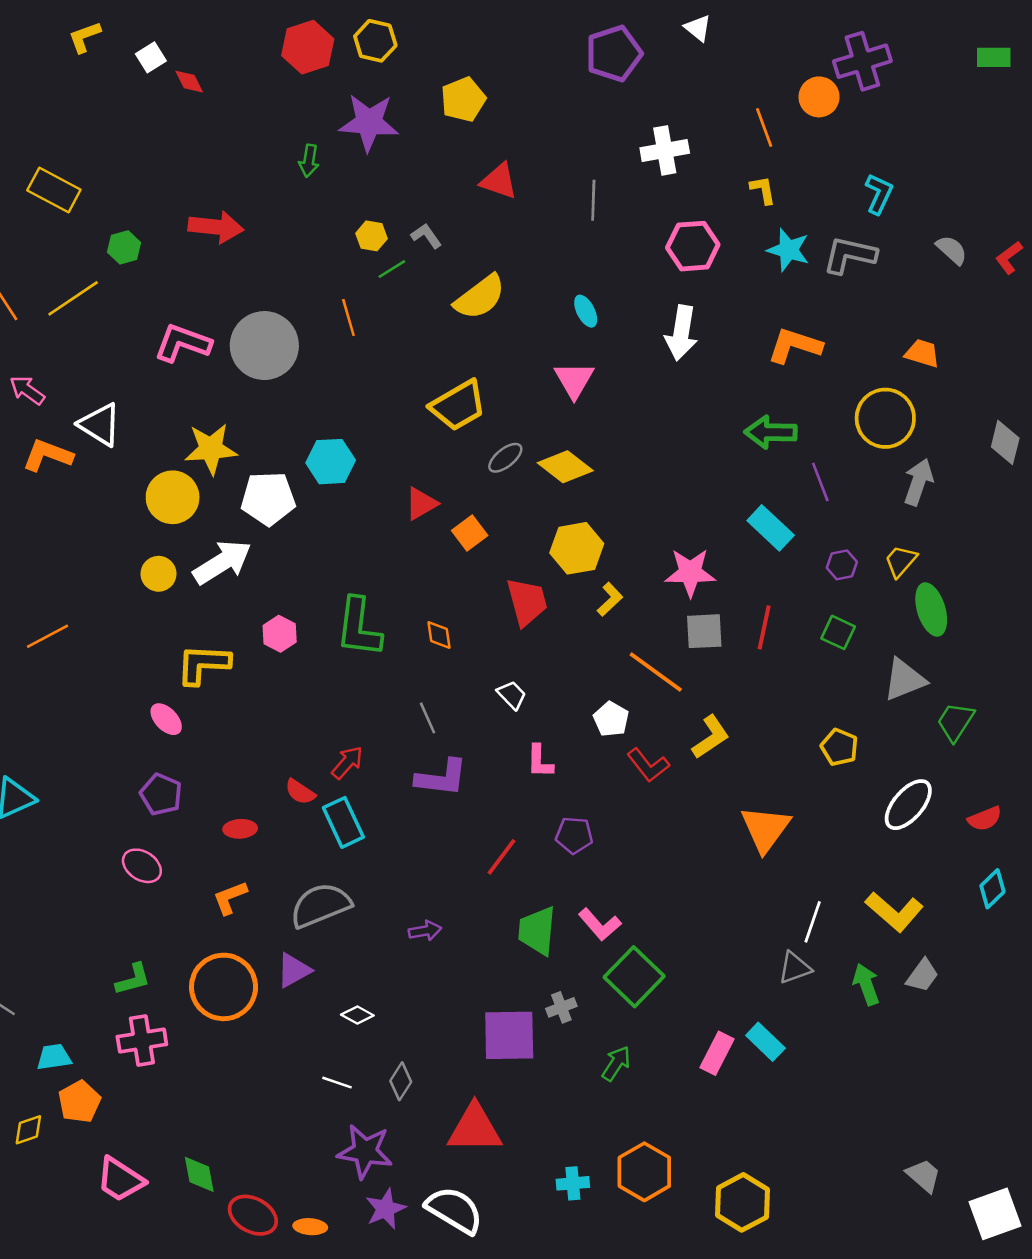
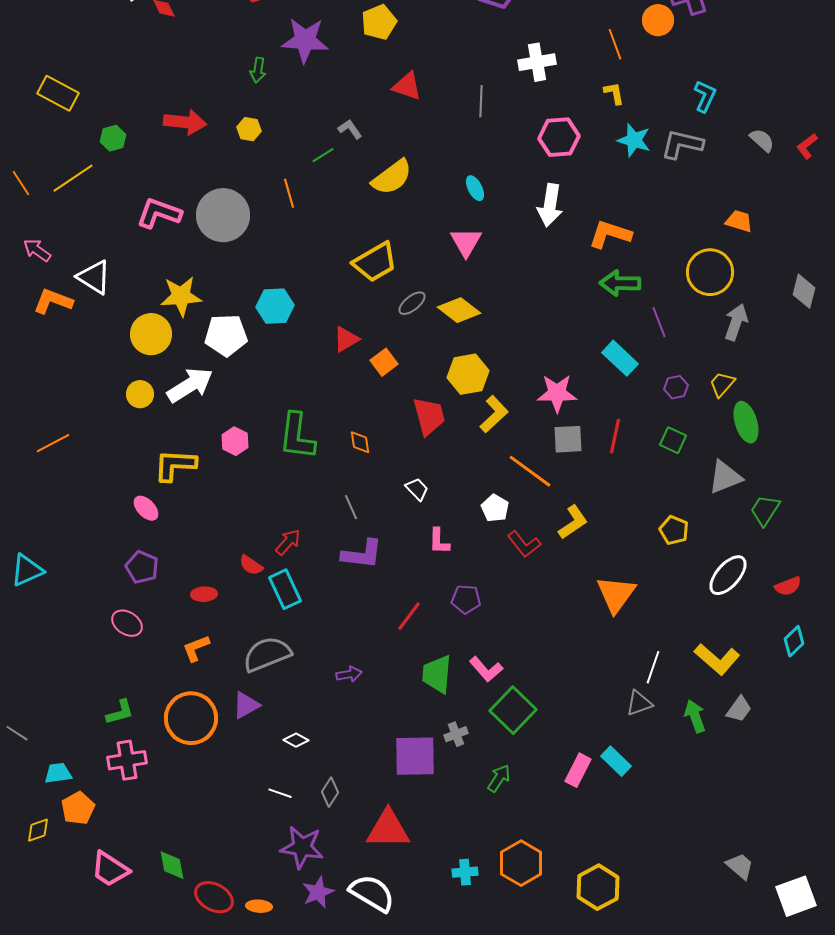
yellow hexagon: (371, 236) -> (249, 129), moved
orange L-shape: (795, 346) -> (610, 234), moved
yellow L-shape: (610, 599) -> (494, 414), size x1.4

